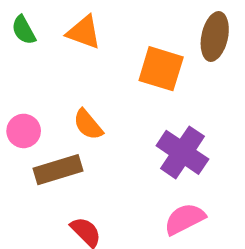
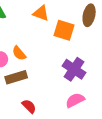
orange triangle: (84, 32) -> (41, 13), moved
orange semicircle: (88, 125) -> (19, 53), moved

